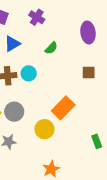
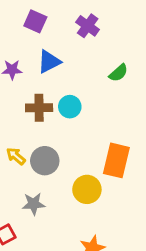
green semicircle: (51, 48) -> (118, 73), moved
orange rectangle: (63, 108) -> (116, 160), turned -35

